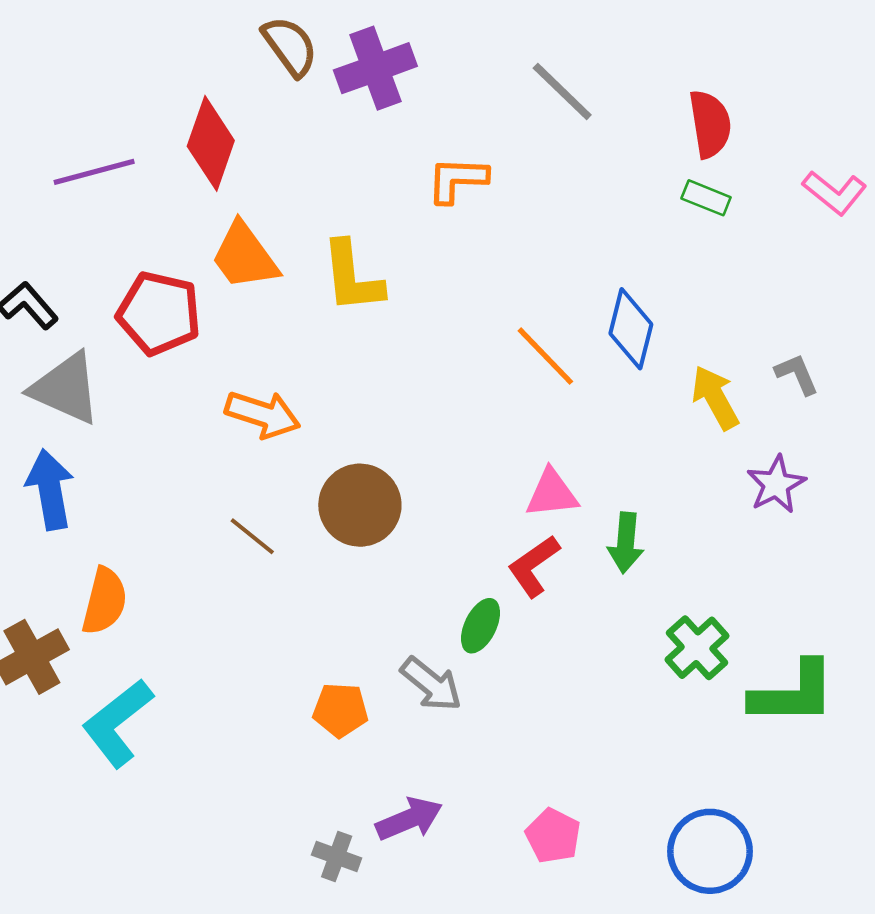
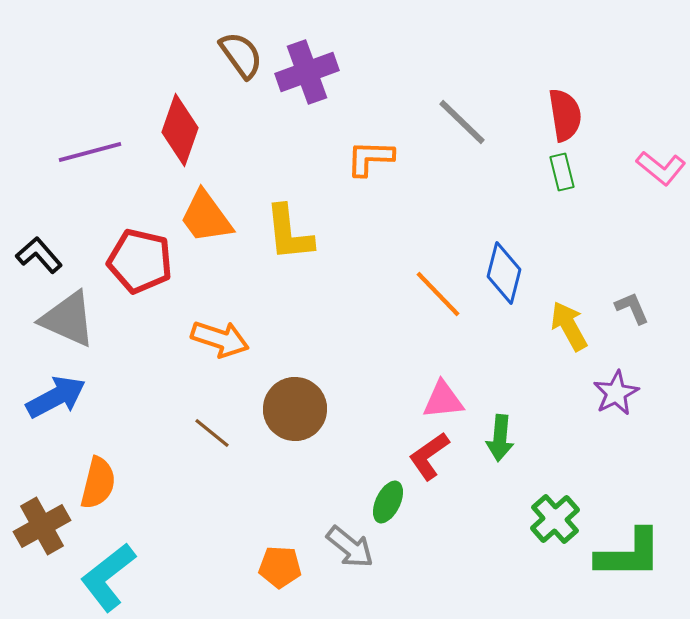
gray line: (562, 92) -> (462, 122), moved
green rectangle: (706, 198) -> (562, 172), turned 54
blue arrow: (50, 490) -> (56, 397), turned 72

